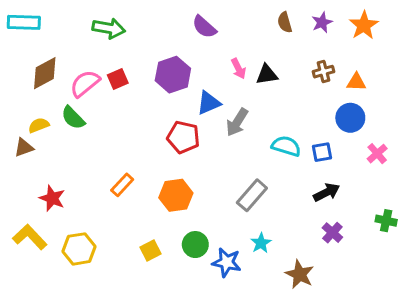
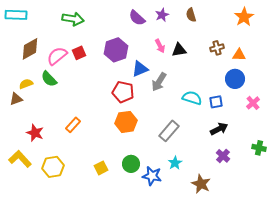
purple star: (322, 22) -> (162, 15), moved
orange rectangle: (122, 185) -> (73, 125), moved
orange hexagon: (176, 195) -> (126, 122), moved

